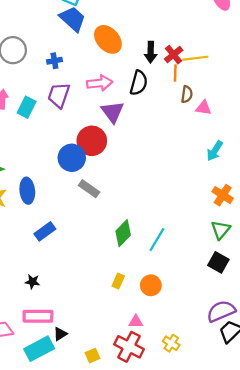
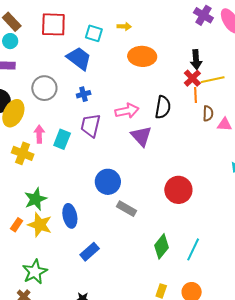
blue trapezoid: (73, 19) -> (79, 58), moved
orange ellipse: (108, 39) -> (142, 56), moved, turned -40
black arrow: (151, 52) -> (196, 60), moved
red circle: (92, 141) -> (178, 190), moved

